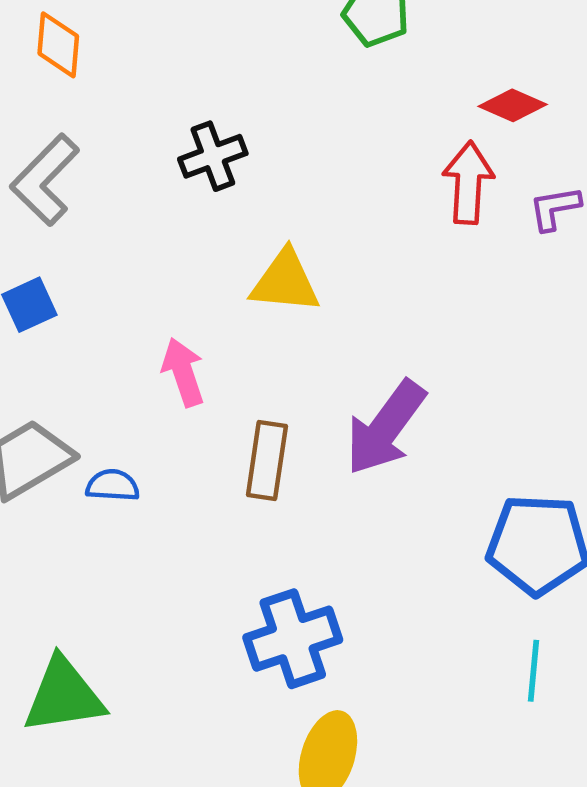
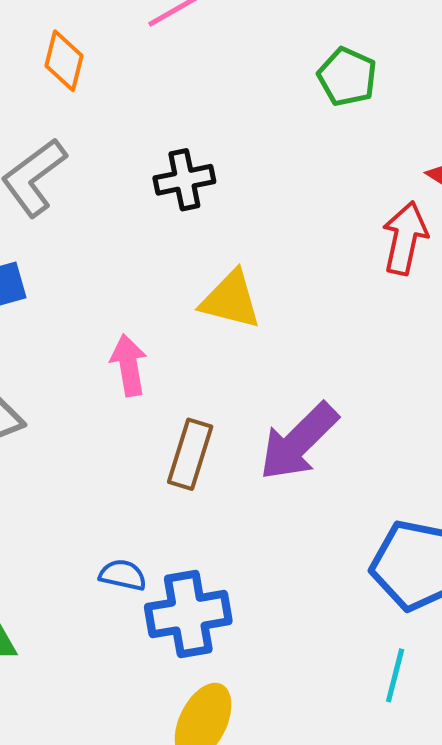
blue semicircle: (113, 485) -> (123, 575), moved

